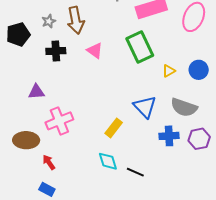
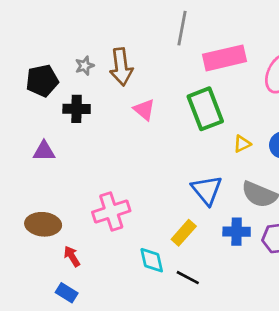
black cross: (56, 51) -> (77, 109), moved
purple triangle: (36, 92) -> (44, 151), moved
pink cross: (59, 121) -> (111, 212), moved
yellow rectangle: (114, 128) -> (184, 233), moved

